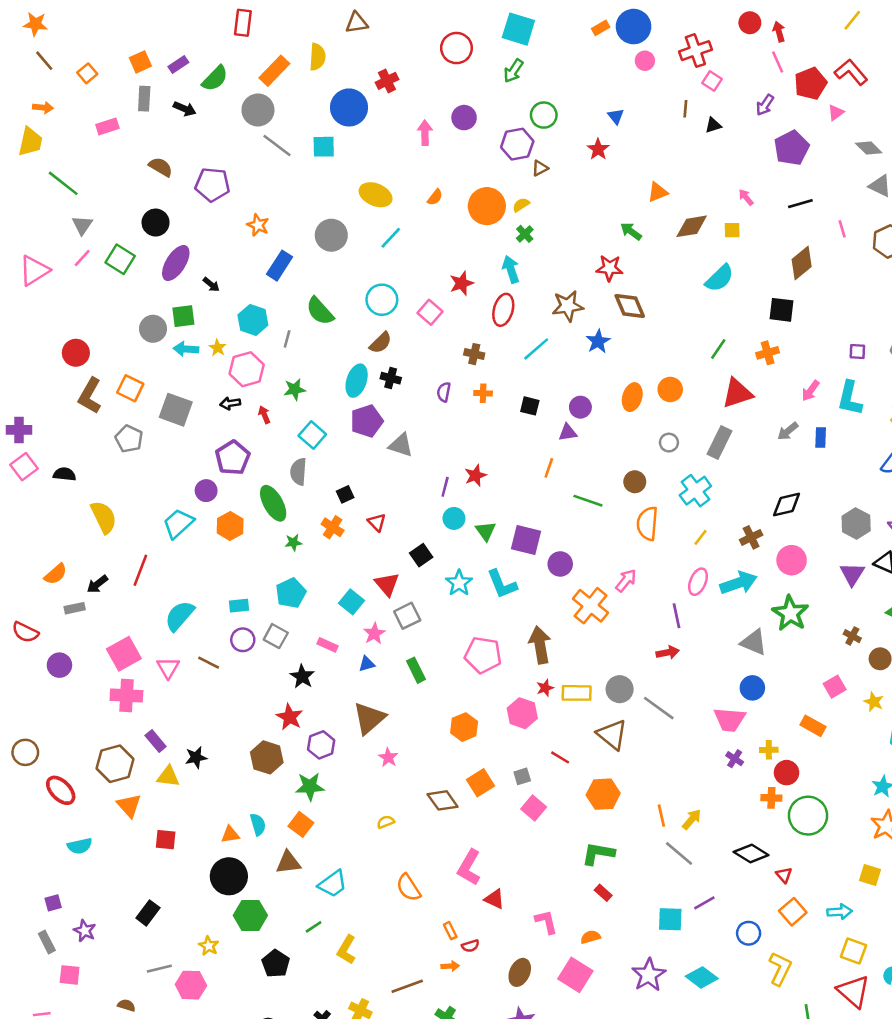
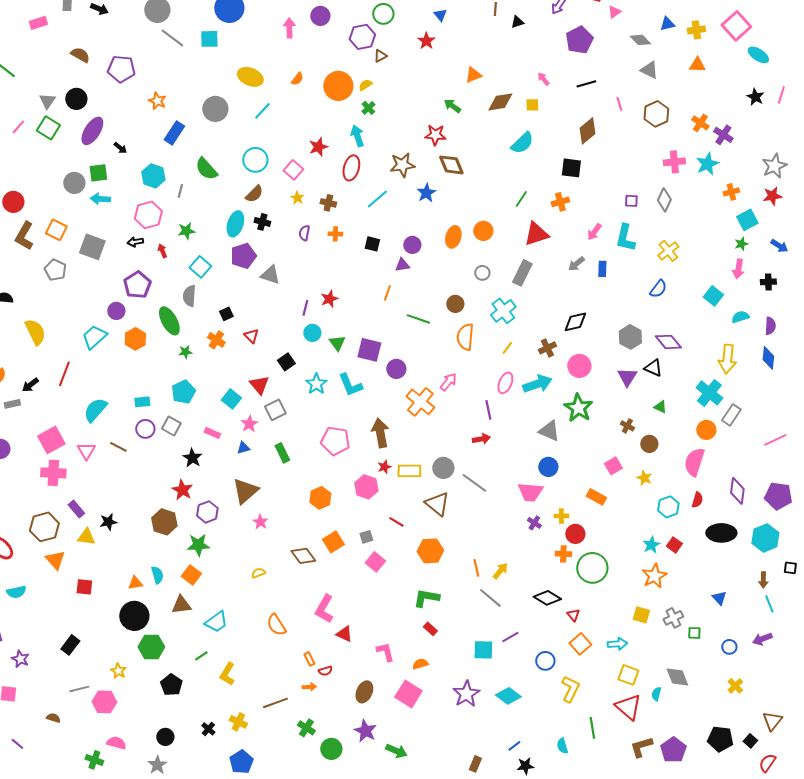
gray triangle: (82, 225) -> (47, 101), moved
yellow star: (217, 348) -> (297, 198), moved

